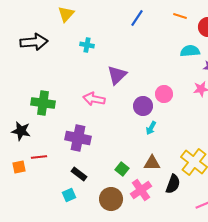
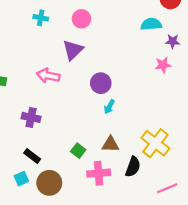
pink circle: (164, 94) -> (81, 19), moved
purple cross: (78, 138) -> (31, 117), size x0.7
pink cross: (141, 190) -> (99, 173), turned 30
brown circle: (111, 199) -> (49, 183), moved

